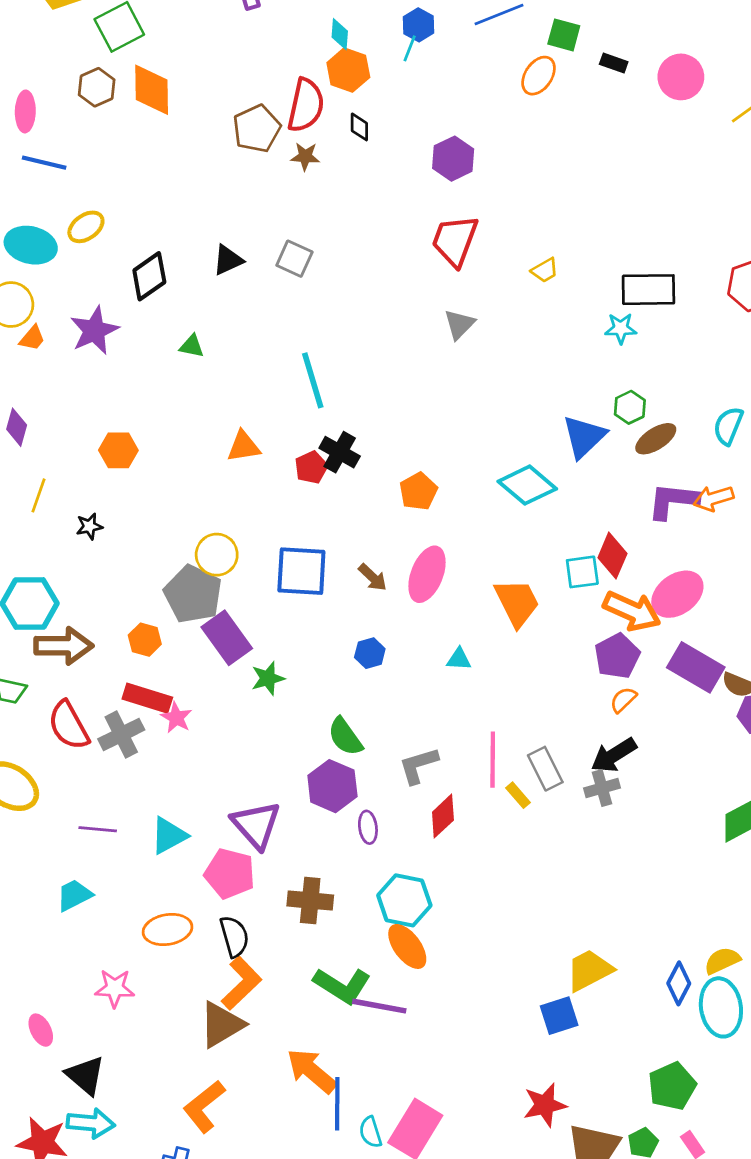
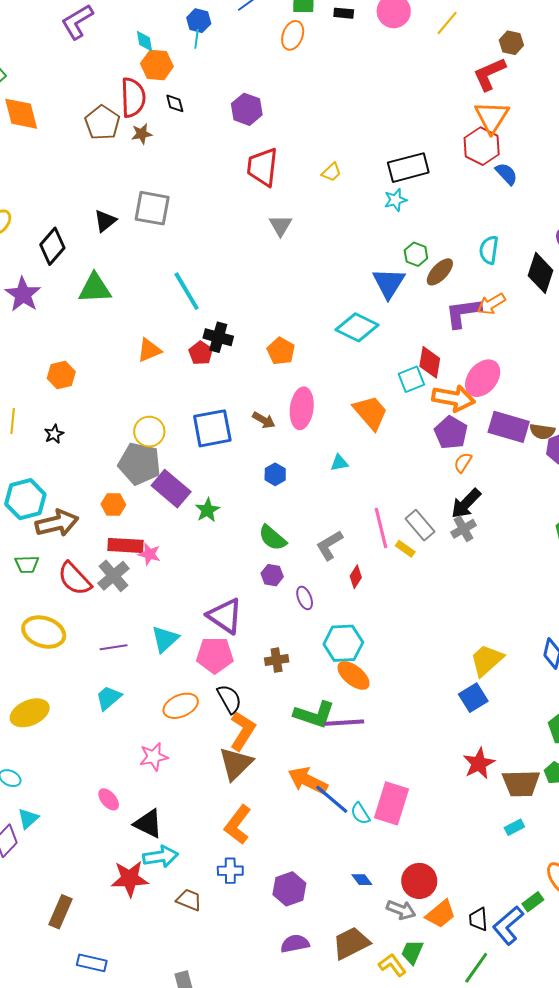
gray square: (294, 259) -> (152, 208), size x1.4
green triangle: (192, 346) -> (95, 288), size x1.8
purple hexagon: (332, 786) -> (272, 575), size x0.6
red diamond: (443, 816) -> (356, 577), size x0.7
brown cross: (310, 900) -> (277, 660), size x0.7
blue line: (337, 1104) -> (332, 799), turned -36

